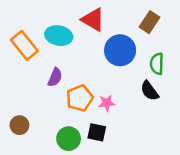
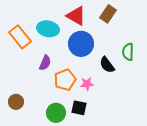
brown rectangle: (149, 22) -> (108, 14), moved
blue circle: (120, 50) -> (81, 44), moved
black semicircle: (149, 91) -> (107, 65), moved

